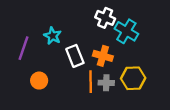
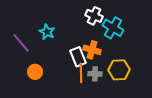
purple line: (23, 48) -> (21, 43), turned -60
white rectangle: (75, 56) -> (78, 57), moved

